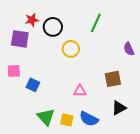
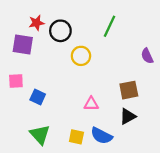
black triangle: (119, 108) -> (128, 116), moved
green triangle: (46, 117) -> (40, 135), moved

